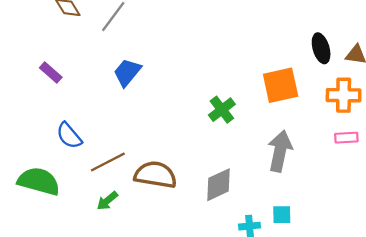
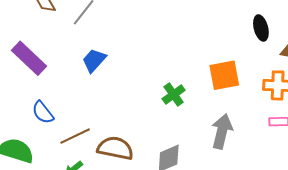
black ellipse: (321, 48) -> (261, 28), moved
purple rectangle: (51, 72) -> (29, 58), size x1.8

